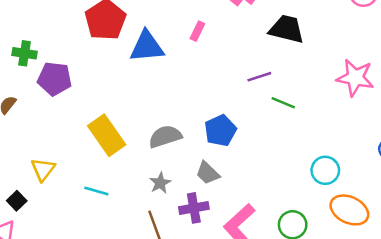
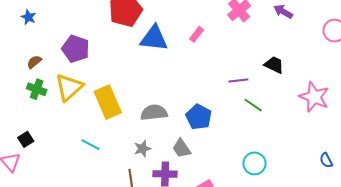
black trapezoid: (287, 29) -> (274, 65), moved, size x0.7
green cross: (24, 53) -> (37, 89), moved
blue pentagon: (220, 131) -> (199, 117), turned -30
yellow triangle: (43, 169) -> (69, 87), moved, size x1.4
cyan circle: (325, 170) -> (255, 163), moved

